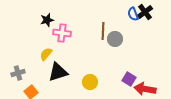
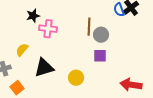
yellow semicircle: (46, 54) -> (22, 50), moved
purple square: (129, 79) -> (100, 56), moved, turned -32

